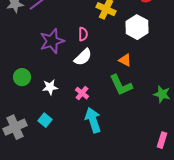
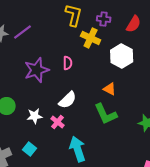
white semicircle: (83, 57) -> (68, 100), moved
pink cross: (82, 93) -> (58, 122), moved

